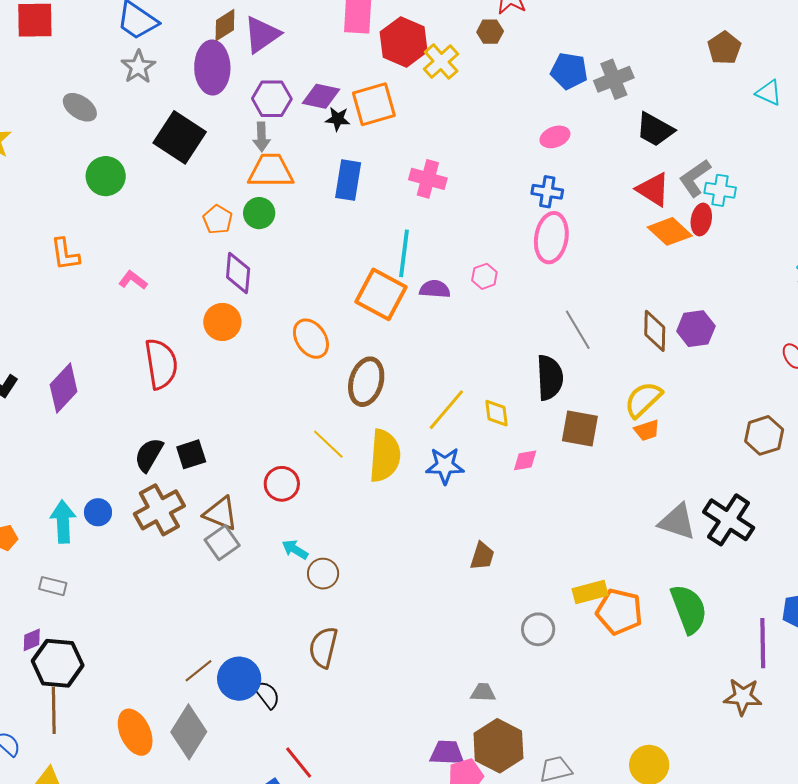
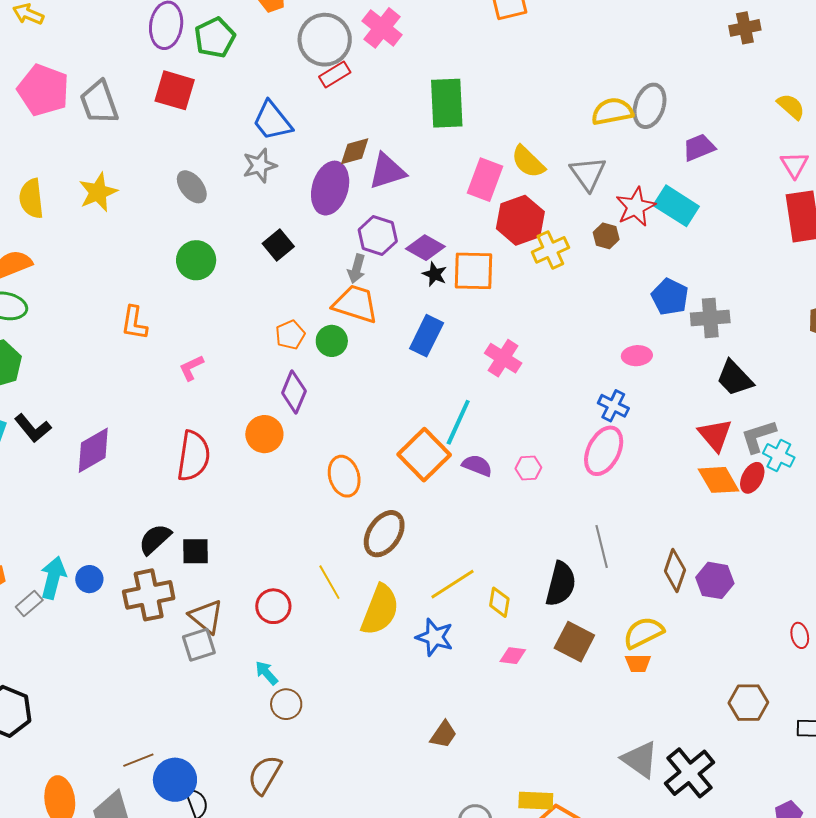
black square: (180, 137) -> (278, 245), size x0.6
pink L-shape: (133, 280) -> (191, 368), turned -80
gray rectangle: (53, 586) -> (29, 604), moved, turned -72

